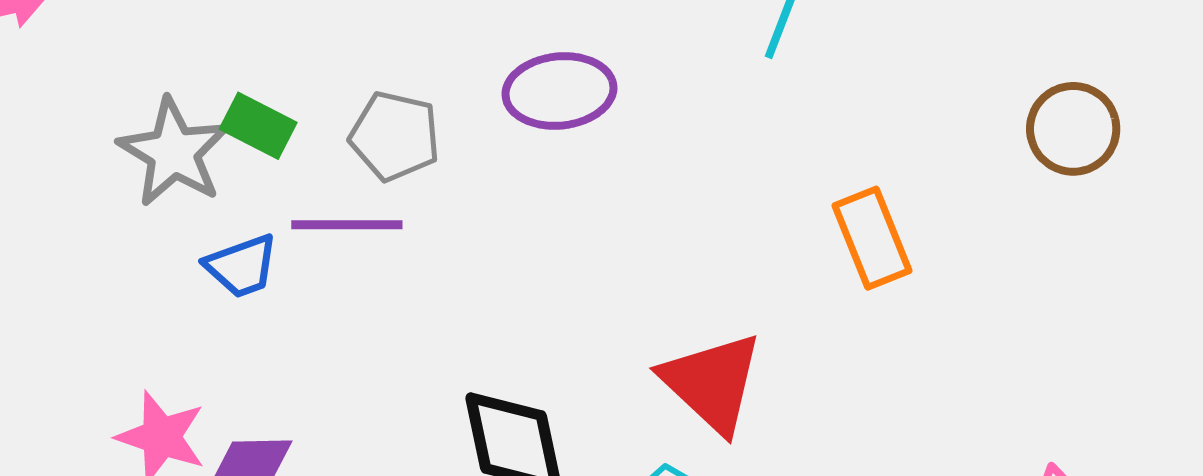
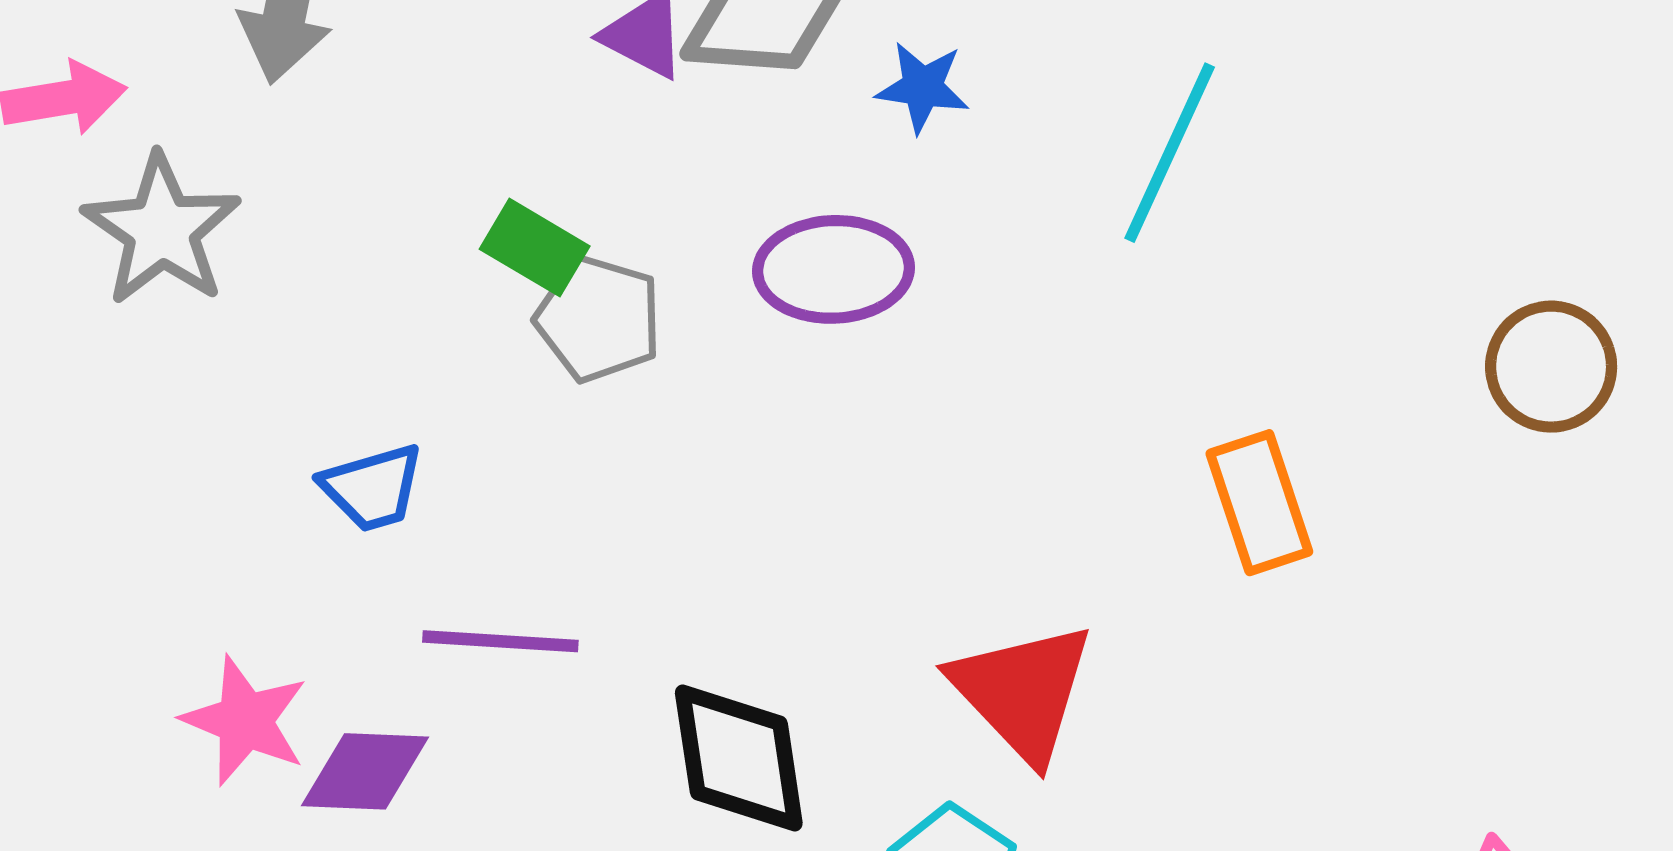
green rectangle: (258, 126) -> (535, 248), moved
gray star: (174, 152) -> (162, 230), moved
purple line: (347, 225) -> (500, 641), moved

